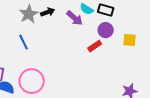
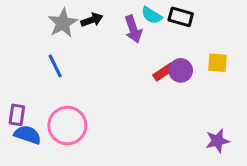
purple arrow: (75, 18) -> (133, 29), turned 30
purple circle: (106, 30) -> (181, 70), moved

